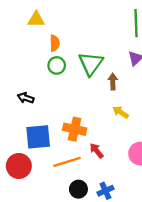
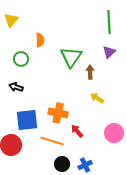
yellow triangle: (36, 19) -> (11, 20), moved, turned -49
green circle: (57, 65) -> (21, 59), moved
orange line: (67, 162) -> (52, 141), turned 35

